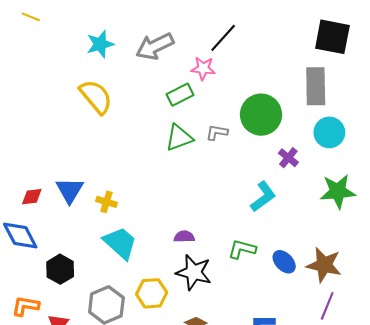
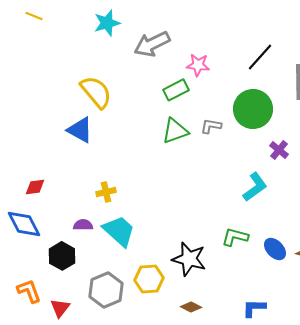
black line: (223, 38) -> (260, 57), moved
cyan star: (100, 44) -> (107, 23), moved
blue triangle: (70, 190) -> (80, 130), moved, turned -32
yellow cross: (106, 202) -> (106, 192), turned -30
purple semicircle: (184, 237) -> (83, 225), moved
orange L-shape: (25, 306) -> (29, 291), turned 60

